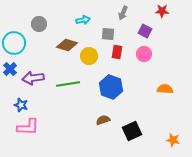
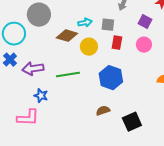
cyan arrow: (83, 20) -> (85, 23), moved
gray circle: (39, 24) -> (39, 15), size x1.5
blue star: (21, 105) -> (41, 96), moved

